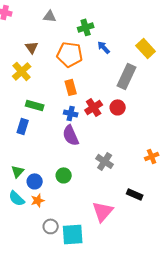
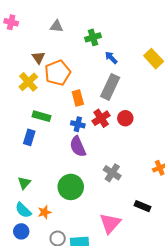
orange pentagon: (70, 54) -> (58, 73), moved, turned -30
gray rectangle: (127, 76) -> (110, 87), moved
green circle: (64, 175) -> (71, 187), size x1.6
blue circle: (35, 181) -> (21, 231), moved

